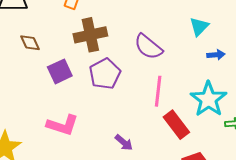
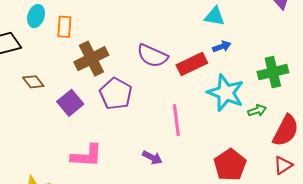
cyan triangle: (199, 27) -> (215, 16), moved, turned -50
pink line: (158, 91) -> (176, 120), moved
red rectangle: (176, 125) -> (192, 64), moved, turned -64

